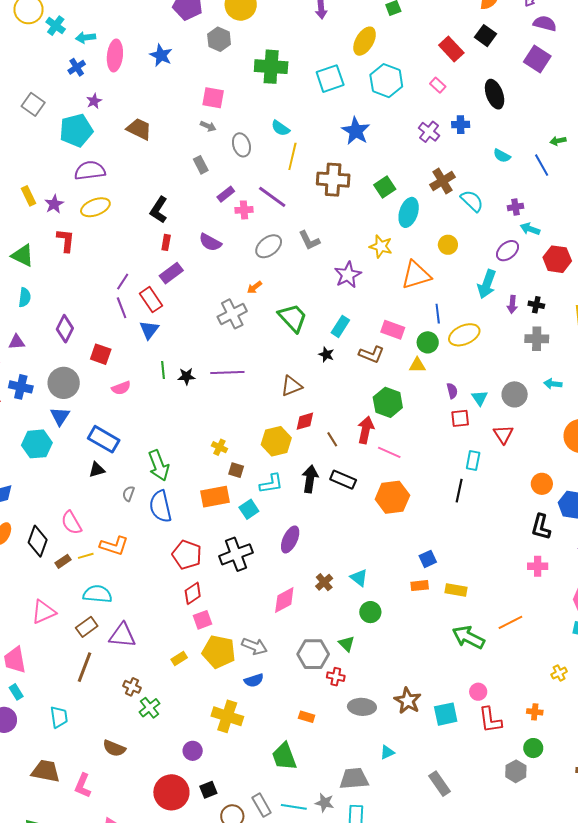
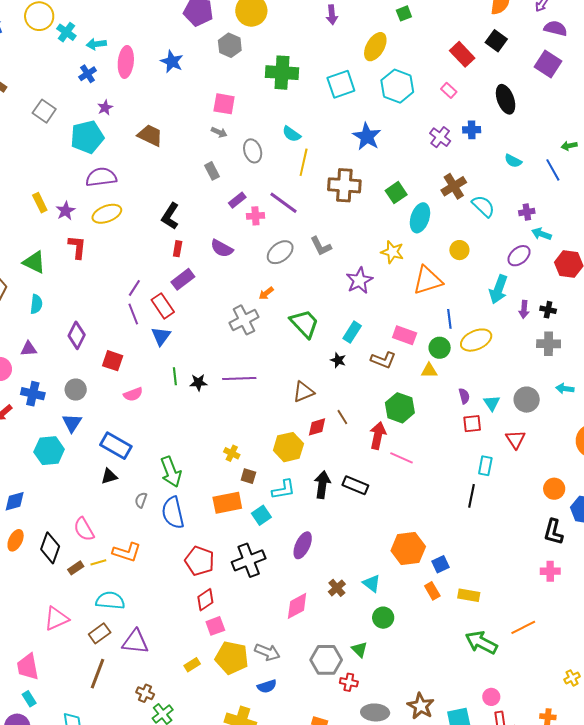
gray circle: (64, 383) -> (76, 390), size x0.7
brown line: (332, 439) -> (342, 417), moved
orange hexagon: (392, 497) -> (408, 549), moved
orange rectangle: (420, 586) -> (432, 591), turned 66

